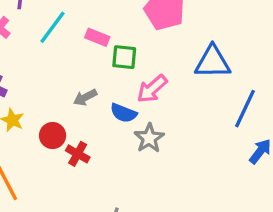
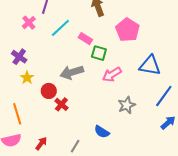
gray arrow: (85, 97) -> (72, 72), size x1.6
blue semicircle: (124, 113) -> (102, 132), moved
gray star: (149, 138) -> (127, 105), moved

